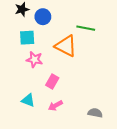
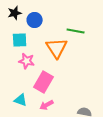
orange triangle: (66, 46) -> (57, 48), turned 30
pink rectangle: (52, 81) -> (44, 82), size x1.5

